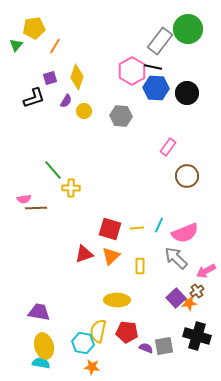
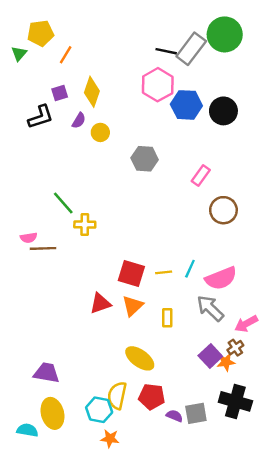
black line: (153, 67) -> (166, 51), moved
gray hexagon: (121, 116) -> (145, 159), moved
yellow ellipse: (117, 300) -> (140, 358), turned 35
cyan semicircle: (41, 363) -> (27, 430), moved

